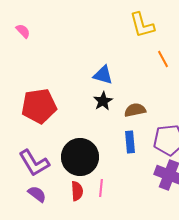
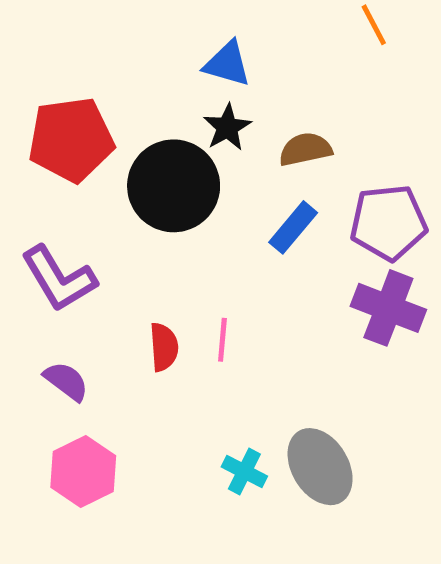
blue rectangle: (130, 142) -> (293, 227), turned 45
black circle: (80, 157) -> (174, 186), moved
purple semicircle: (37, 194) -> (66, 381), moved

